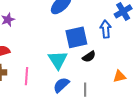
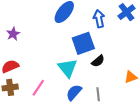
blue arrow: (106, 29) -> (99, 19), moved
pink line: (26, 76) -> (38, 88), turned 36

